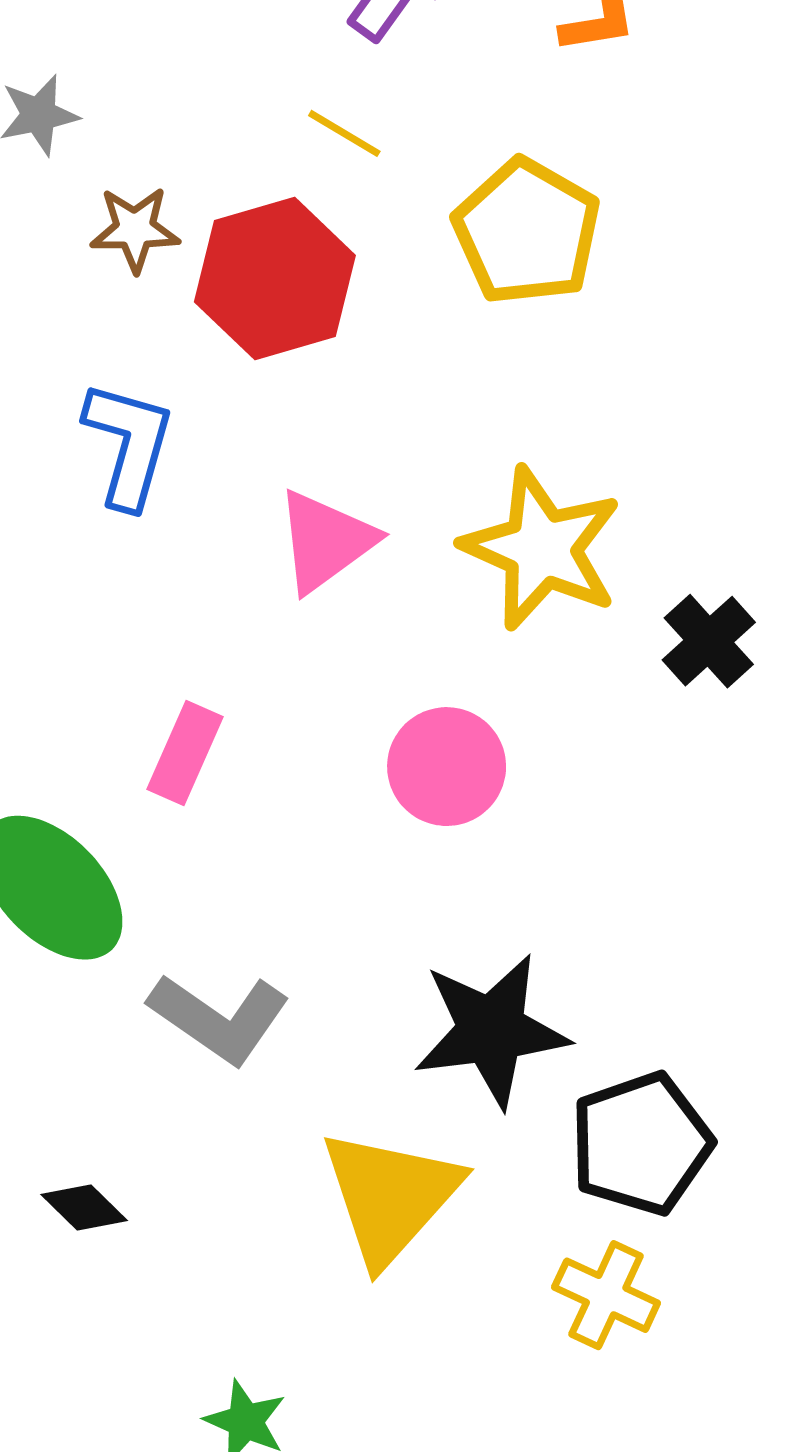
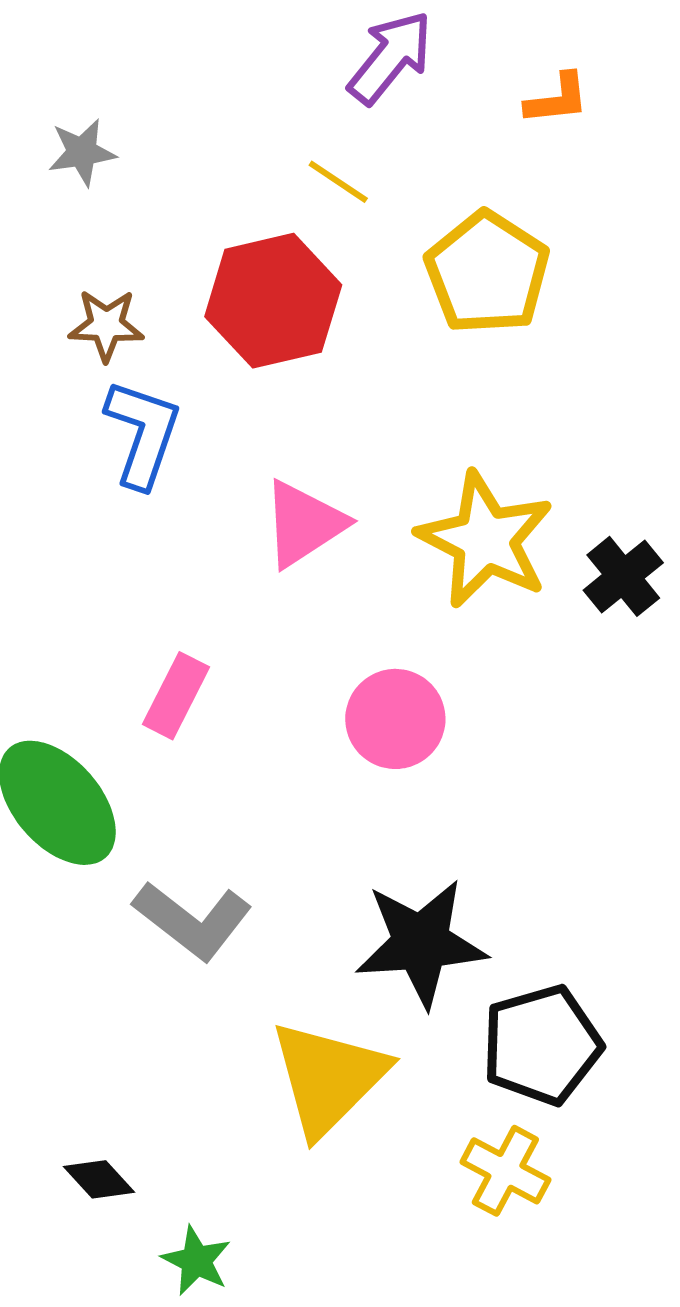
brown star: (135, 229) -> (106, 325), moved
black cross: (709, 641) -> (623, 576), moved
black diamond: (84, 1208) -> (99, 1179), moved

